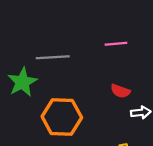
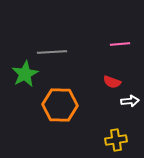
pink line: (116, 44) -> (120, 44), moved

